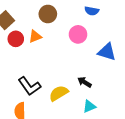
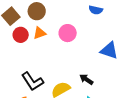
brown circle: (48, 14) -> (37, 11), moved
pink circle: (78, 34) -> (68, 33), moved

